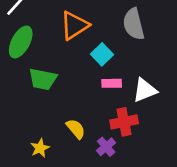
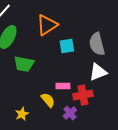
gray semicircle: (134, 24) -> (97, 44), moved
cyan square: (102, 54) -> (67, 46), turned 35
pink rectangle: (112, 83) -> (63, 86), moved

